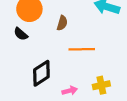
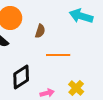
yellow cross: (101, 85) -> (76, 88), turned -35

